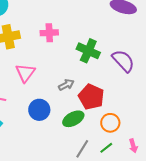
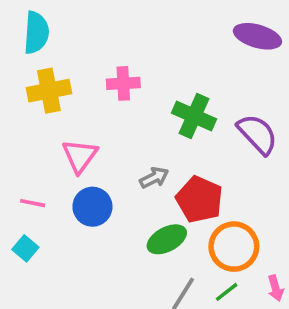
blue circle: (39, 110) -> (92, 207), moved
orange circle: (110, 123) -> (234, 247), size x1.4

